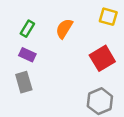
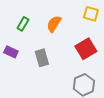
purple rectangle: (27, 55) -> (11, 52), moved
gray rectangle: (24, 82) -> (42, 58), moved

